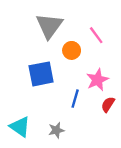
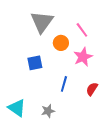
blue square: (41, 74) -> (35, 63), size x0.7
pink star: (97, 80) -> (83, 57), moved

